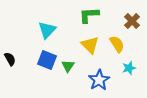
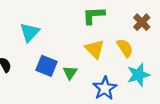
cyan triangle: (47, 30) -> (30, 32), moved
cyan star: (129, 68) -> (138, 75), size x1.5

